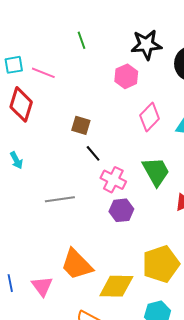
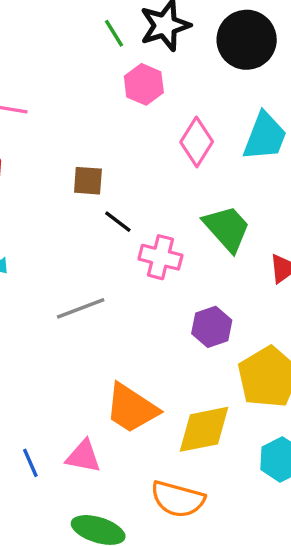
green line: (82, 40) -> (114, 33), moved
purple hexagon: (121, 210) -> (212, 327), moved
pink triangle: (42, 286) -> (83, 456), turned -30

